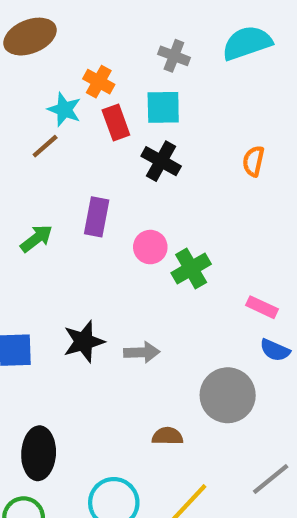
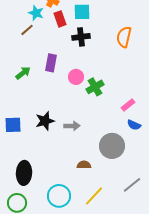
black cross: (161, 161) -> (81, 37), turned -36
orange semicircle: (253, 161) -> (124, 37), size x1.5
pink rectangle: (262, 307) -> (128, 105), turned -64

